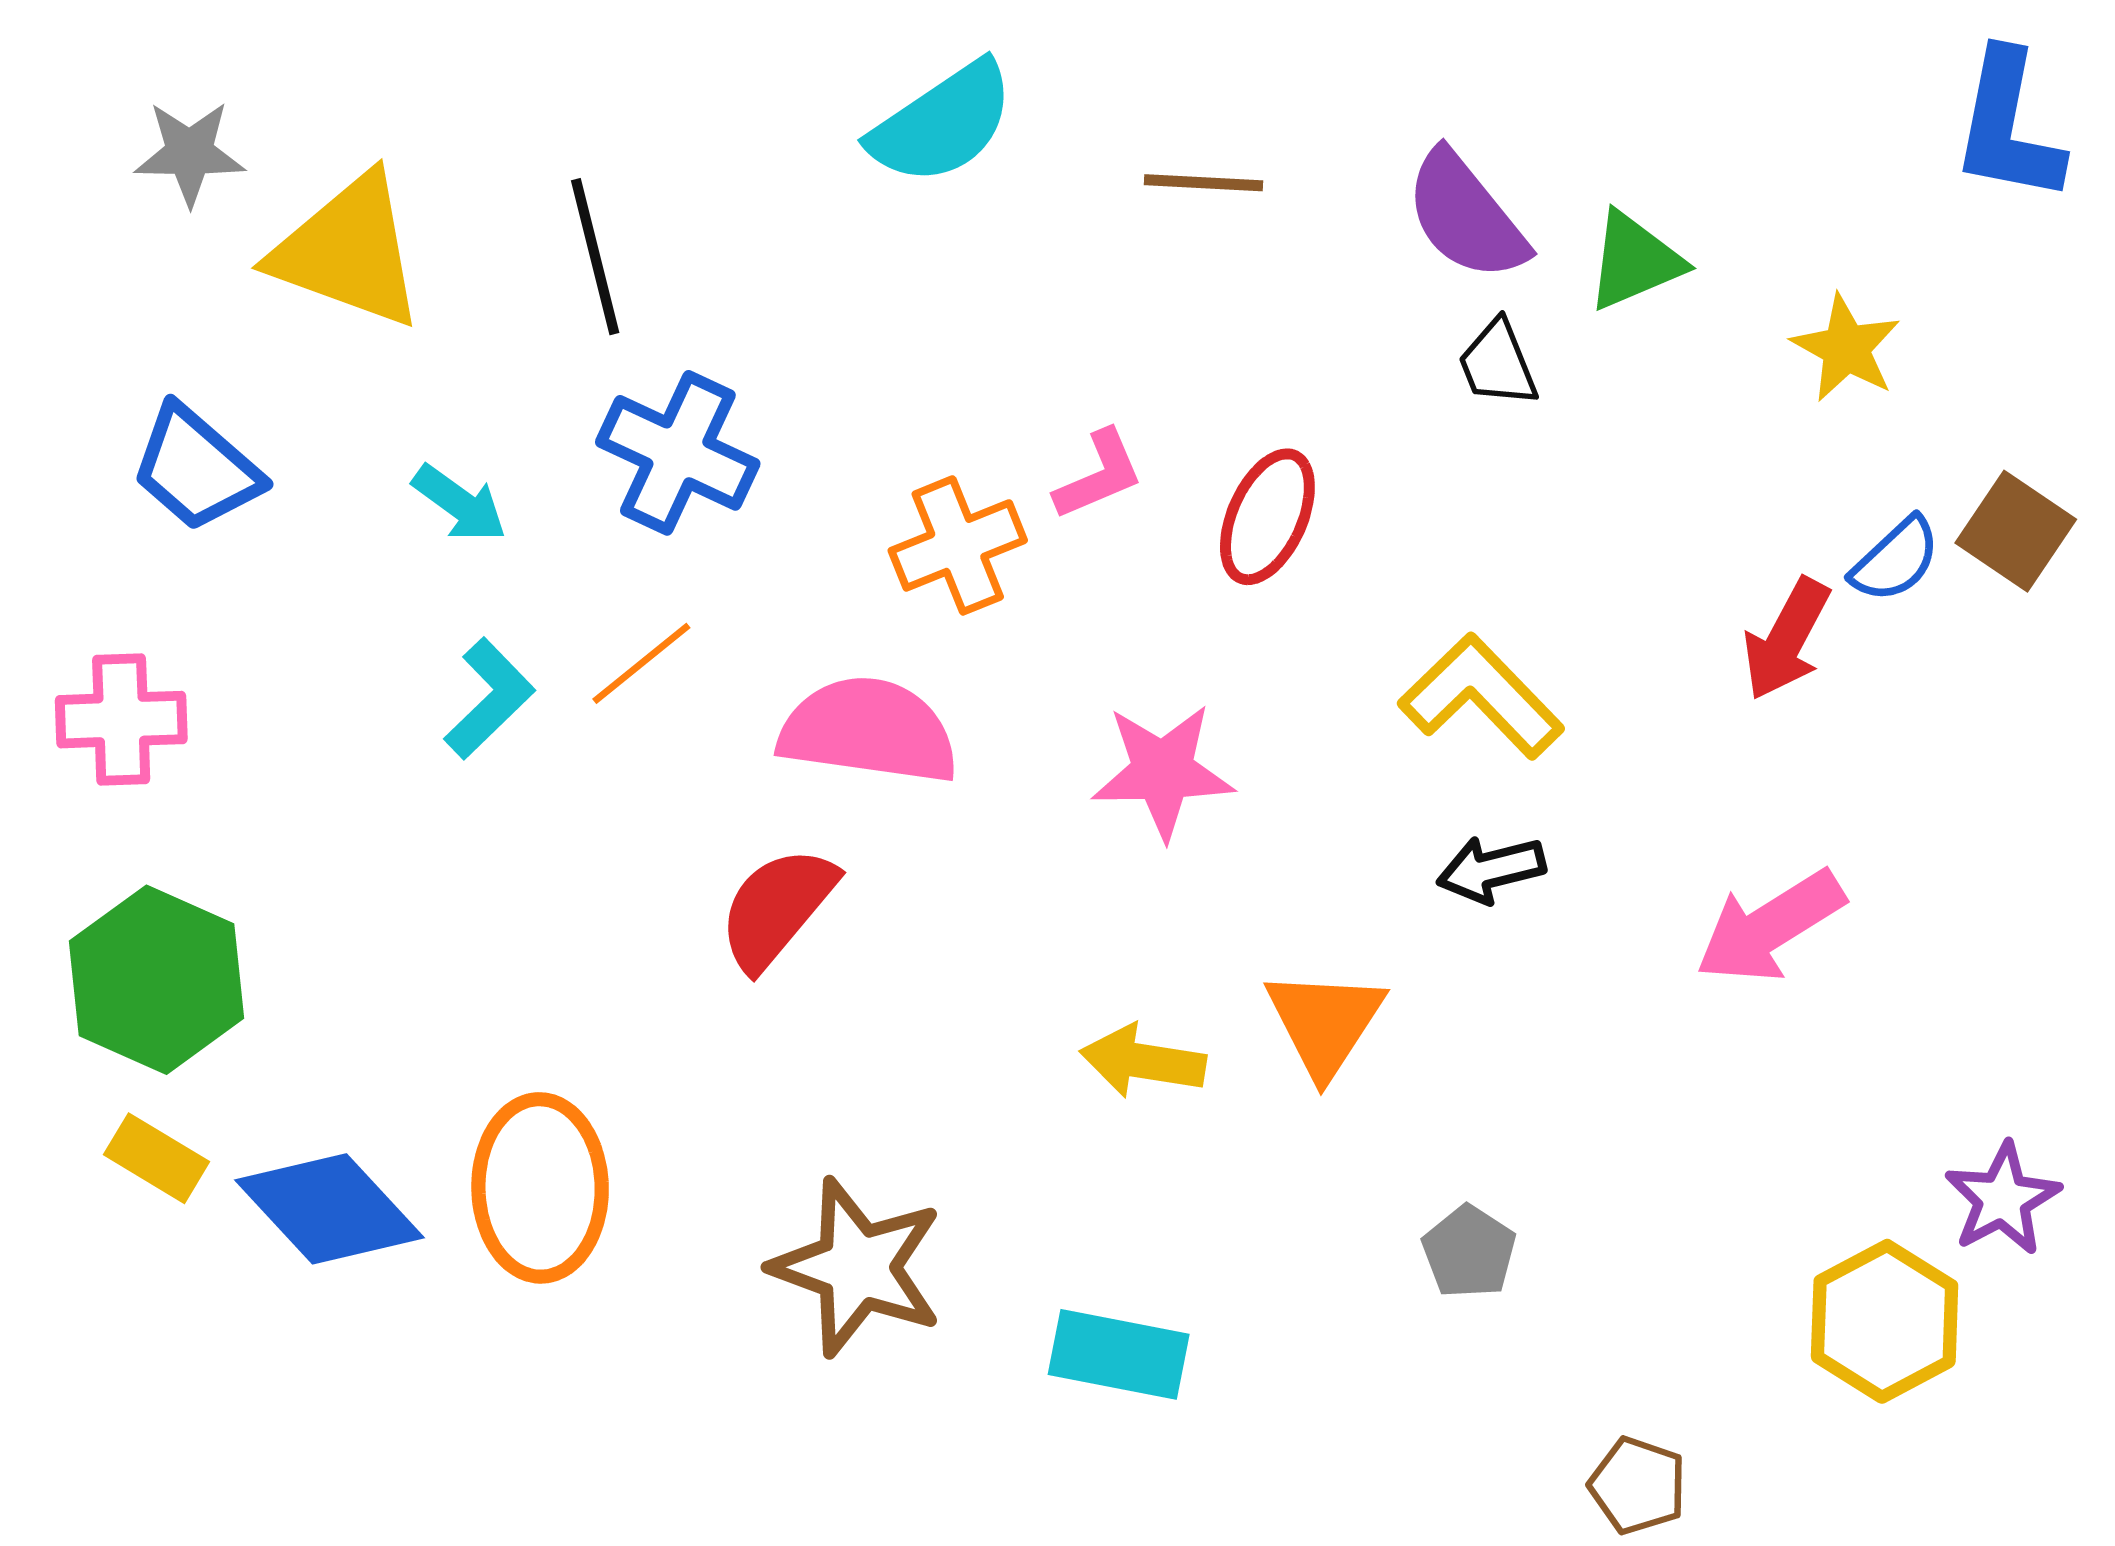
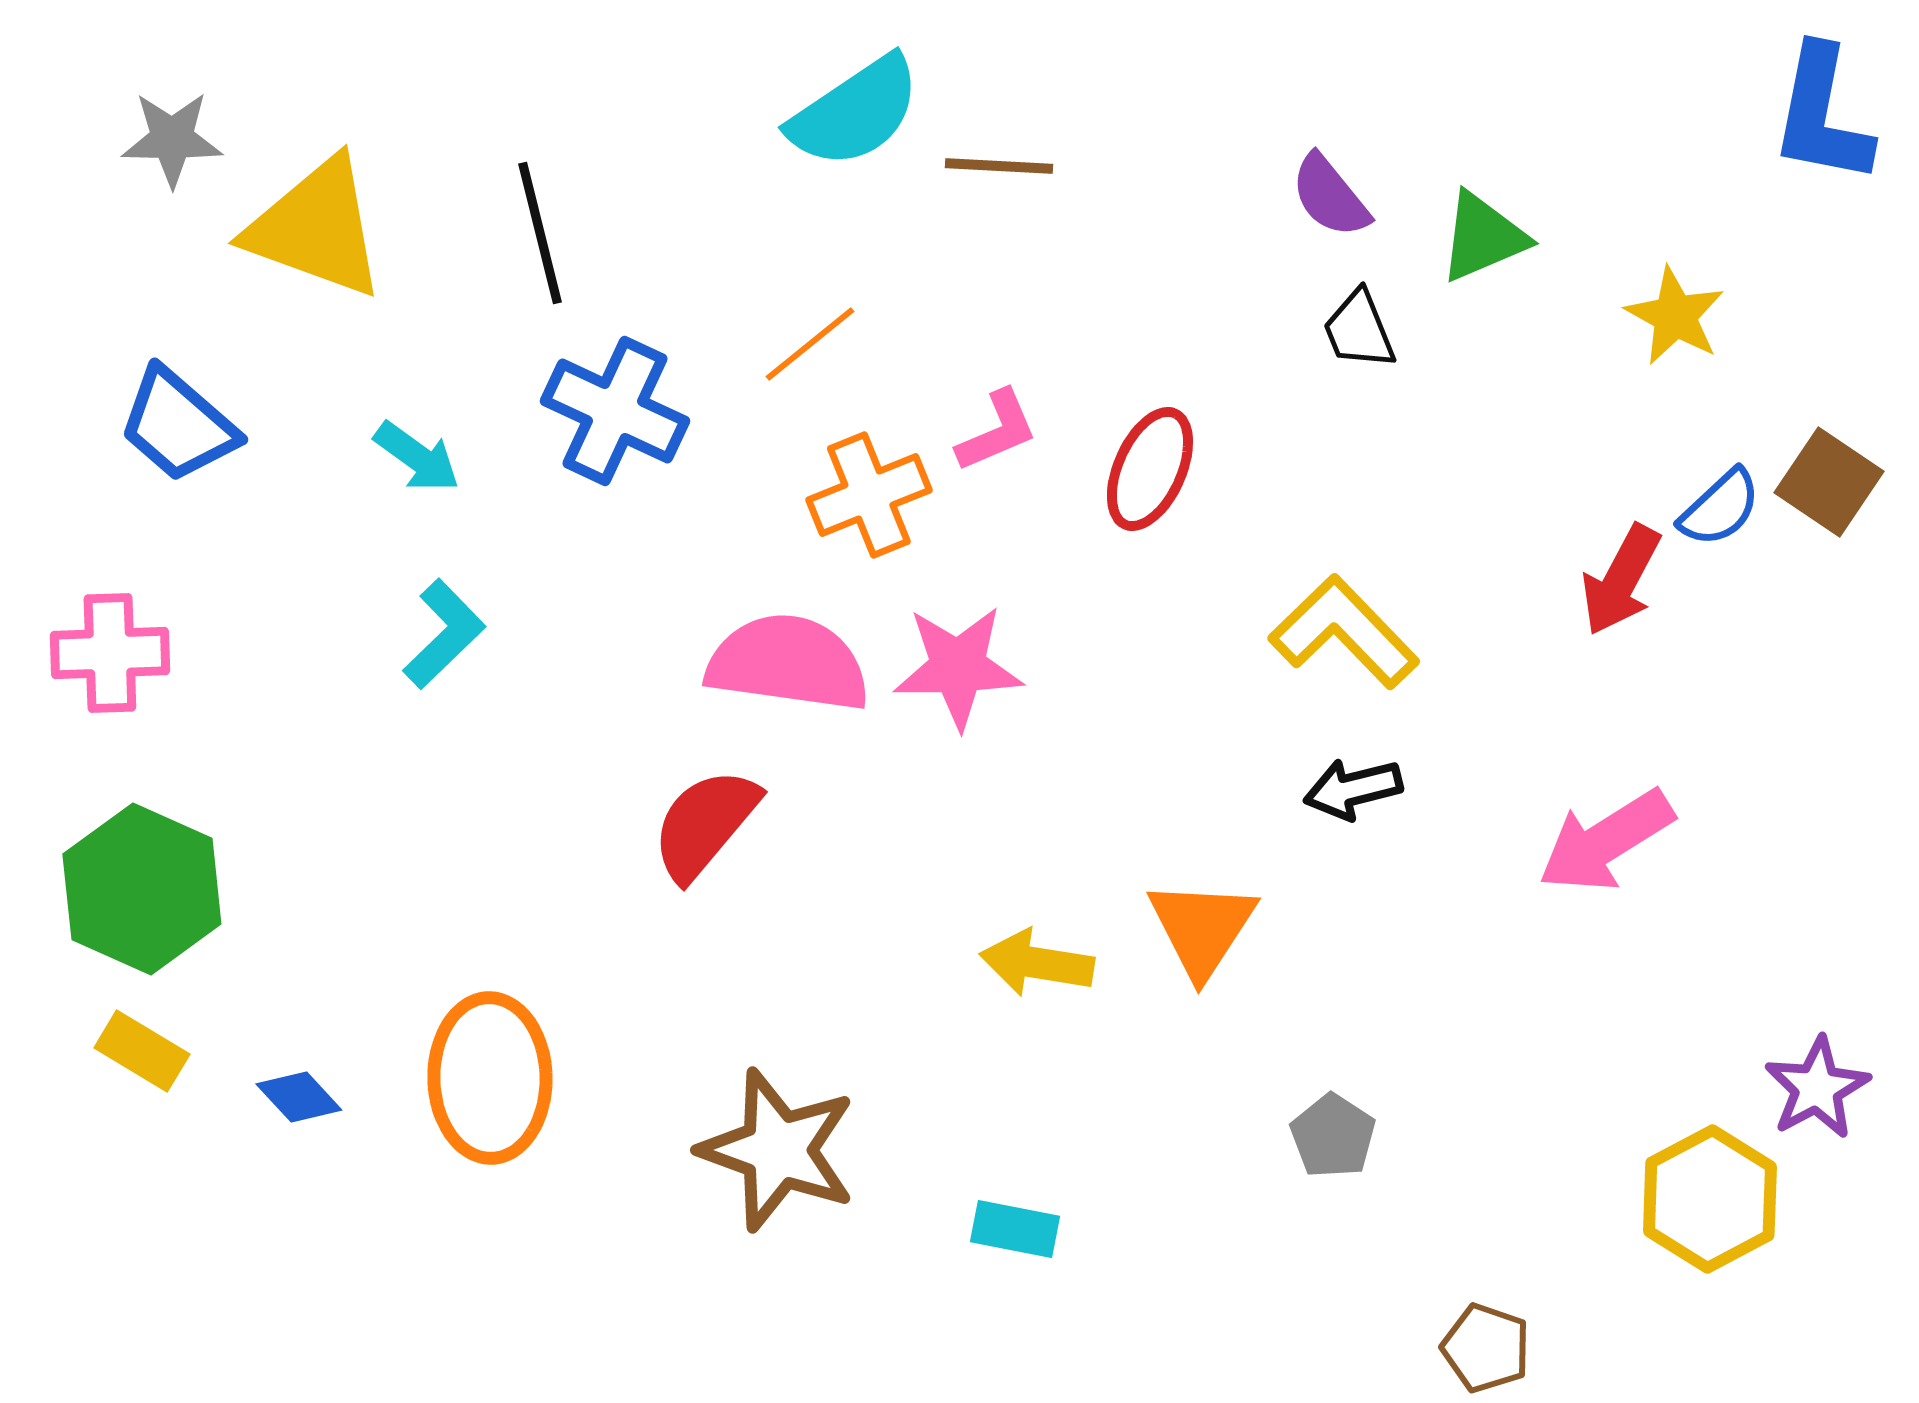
brown line: (1203, 183) -> (999, 166), moved
purple semicircle: (1466, 216) -> (1330, 196), size x0.7
orange line: (641, 663) -> (810, 344), moved
pink star: (1163, 771) -> (958, 667), moved
blue diamond: (330, 1209) -> (299, 1097), size x0.5
cyan rectangle: (1119, 1354) -> (1015, 1229), size x0.7

